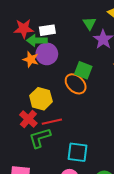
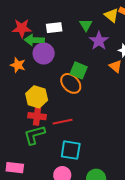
white rectangle: (47, 30) -> (54, 28), moved
orange star: (31, 59) -> (18, 65), moved
red cross: (28, 119) -> (37, 116), moved, turned -36
red line: (52, 122) -> (63, 122), moved

